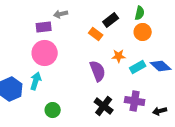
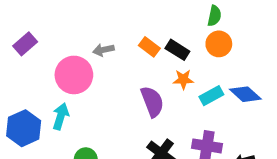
gray arrow: (61, 14) -> (103, 50), moved
black rectangle: (111, 20) -> (177, 50), moved, turned 70
purple rectangle: (44, 27) -> (25, 44), moved, turned -35

